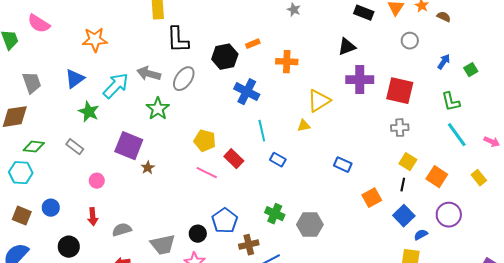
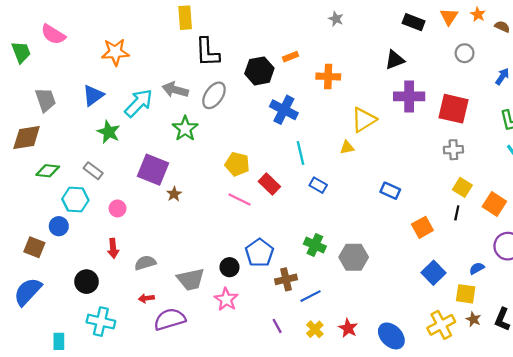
cyan hexagon: (21, 173) -> (75, 200), moved
blue circle: (51, 208) -> (59, 226), moved
blue square: (404, 216) -> (434, 273), moved

